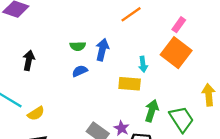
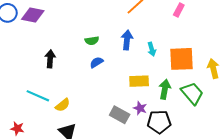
blue arrow: (102, 50) -> (127, 40), moved
orange square: (176, 53) -> (182, 59), moved, turned -32
yellow rectangle: (130, 84) -> (139, 81), moved

